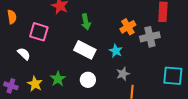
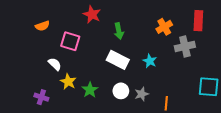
orange semicircle: (12, 17) -> (42, 26), turned 80
orange cross: (128, 27) -> (164, 27), moved
gray star: (123, 74) -> (142, 94), moved
yellow star: (35, 84) -> (68, 82), moved

